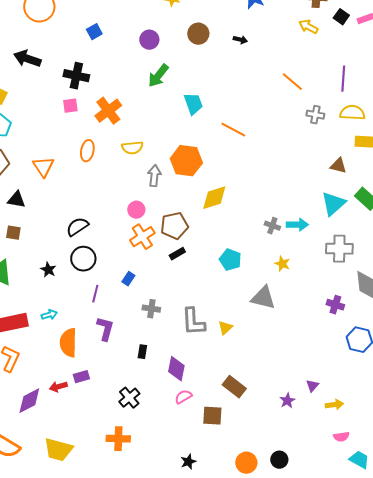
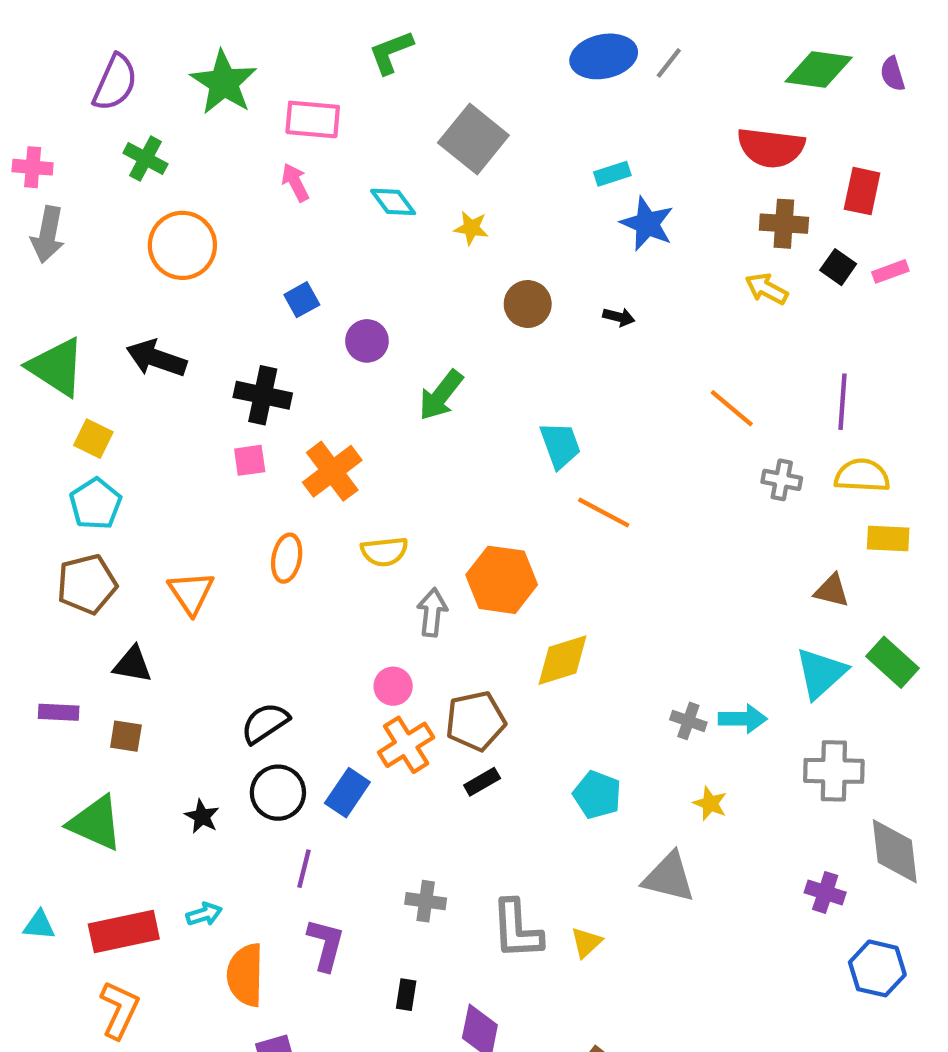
purple circle: (149, 40) -> (367, 341), moved
cyan trapezoid: (193, 104) -> (560, 445), moved
blue rectangle: (128, 279) -> (347, 793), moved, size x1.5

